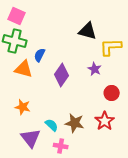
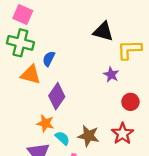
purple diamond: (62, 75) -> (57, 96), moved
orange star: (23, 107) -> (45, 123), moved

